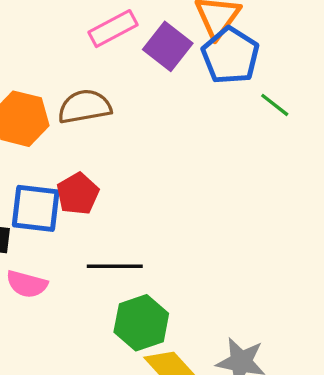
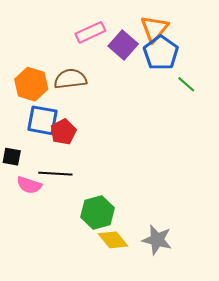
blue square: (36, 208) -> (42, 120), moved
black line: (115, 266) -> (55, 174), moved

